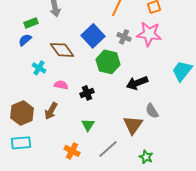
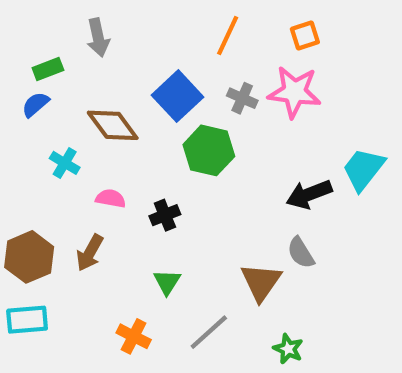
black arrow: (137, 83) -> (309, 194), moved

